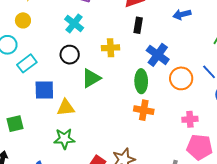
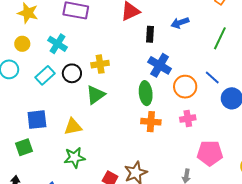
cyan cross: (74, 23) -> (57, 44), moved
black rectangle: (138, 25) -> (150, 34), moved
yellow cross: (111, 48) -> (100, 64), moved
cyan rectangle: (27, 63) -> (45, 75), moved
blue square: (44, 90) -> (37, 120), moved
pink cross: (190, 119) -> (188, 118), moved

